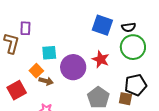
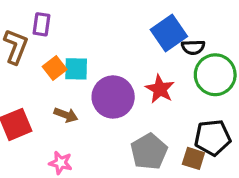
blue square: (102, 25) -> (169, 33), turned 30
black semicircle: (129, 27) -> (193, 47), moved
orange square: (36, 71) -> (55, 68), moved

